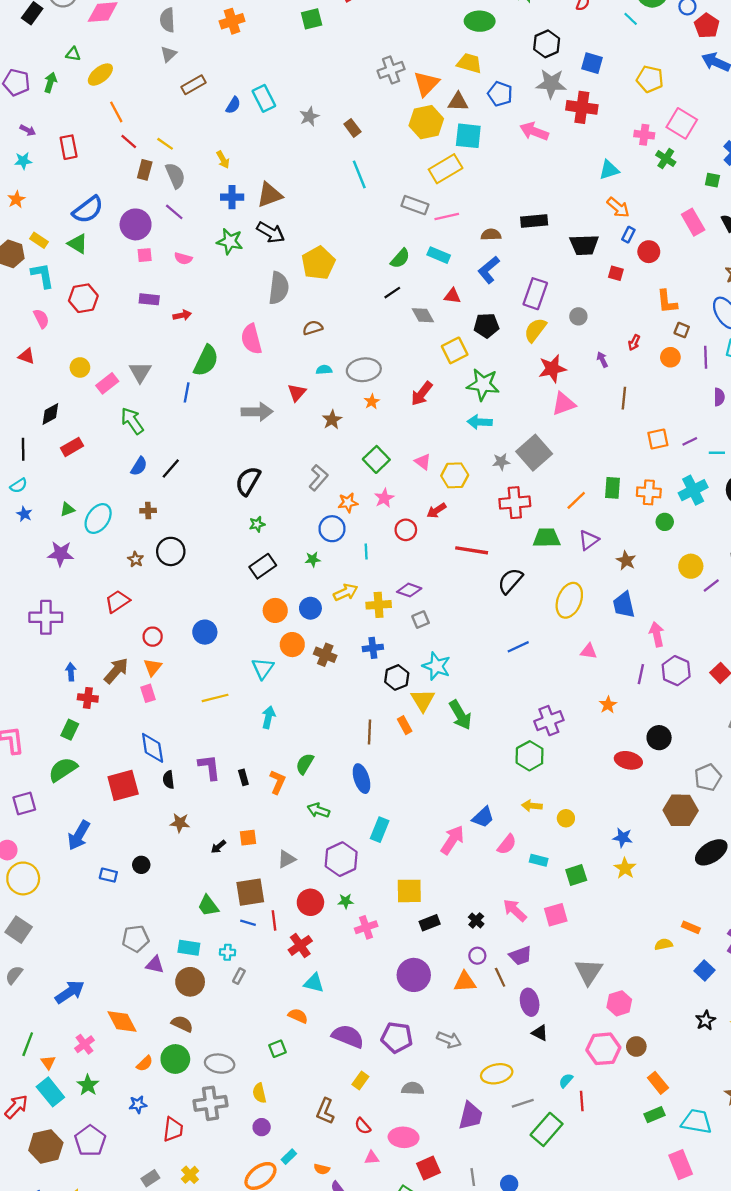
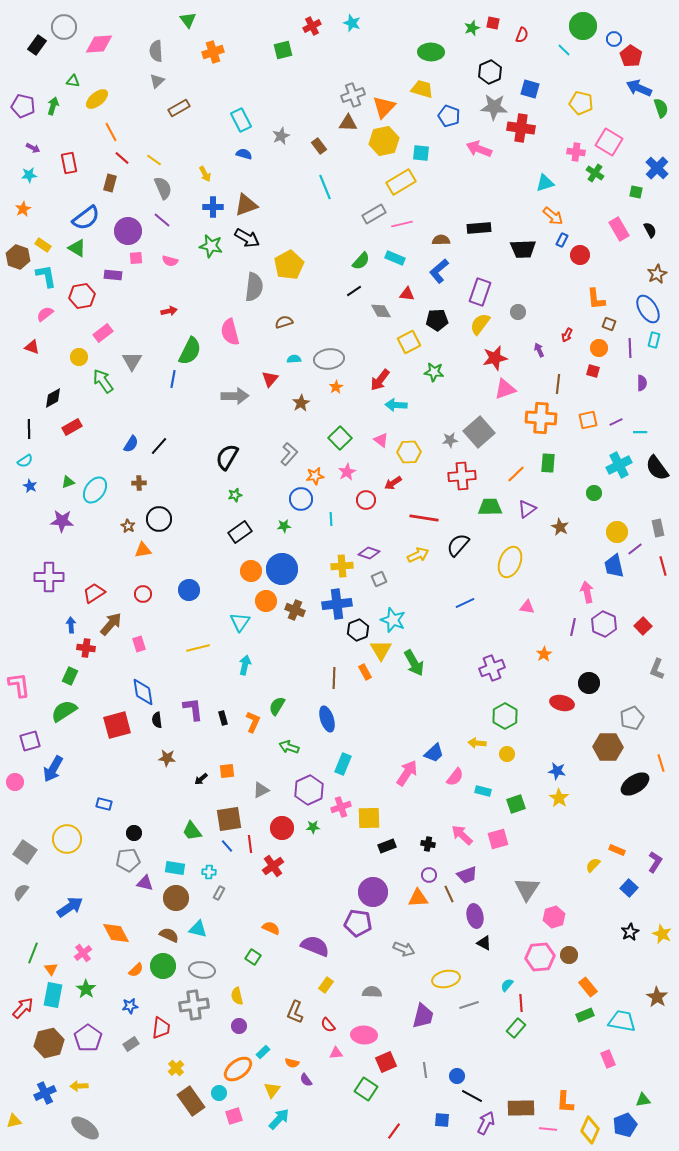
brown triangle: (458, 102) -> (348, 123), moved
blue semicircle: (233, 105) -> (244, 154), moved, turned -105
cyan square: (468, 136) -> (421, 153), size x0.7
brown rectangle: (145, 170) -> (110, 183), moved
gray rectangle: (415, 205) -> (374, 214), turned -50
red square: (616, 273) -> (593, 371), moved
purple rectangle: (149, 299) -> (113, 275), moved
pink semicircle: (41, 319) -> (45, 314), turned -102
pink rectangle: (107, 383) -> (103, 333), moved
green star: (483, 385) -> (434, 372), size x0.7
green arrow: (132, 421) -> (103, 381), moved
cyan arrow: (480, 422) -> (396, 405), moved
orange cross: (649, 492) -> (541, 418), moved, size x1.4
yellow arrow: (346, 592) -> (418, 555), moved
red trapezoid: (117, 601) -> (94, 593), moved
blue trapezoid: (624, 605) -> (614, 566), moved
blue circle: (310, 608) -> (282, 569), size x1.6
blue cross: (373, 648) -> (337, 604), size x1.6
orange triangle: (153, 667) -> (143, 550), moved, turned 42
green hexagon: (530, 756) -> (505, 716), moved
blue arrow: (79, 835) -> (53, 769), moved
black circle: (141, 865) -> (134, 833), moved
yellow circle: (23, 878) -> (67, 839), moved
black cross: (476, 920) -> (428, 844), turned -32
blue line: (248, 923) -> (227, 846), turned 32
pink cross: (366, 927) -> (341, 807), moved
yellow semicircle: (664, 944) -> (593, 865), turned -35
cyan triangle: (314, 983) -> (198, 929), moved
purple pentagon: (397, 1037) -> (358, 923), moved
green square: (277, 1049) -> (253, 957), turned -35
cyan rectangle: (50, 1092) -> (53, 995), turned 50
green rectangle: (547, 1129) -> (516, 1028), moved, size x0.7
pink rectangle: (681, 1165) -> (608, 1059), size x0.7
gray rectangle: (150, 1178) -> (131, 1044), moved

